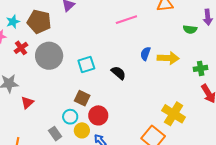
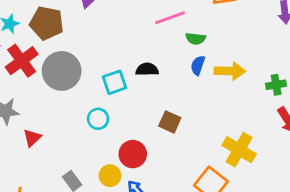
green semicircle: (190, 29) -> (196, 39), moved
red cross: (21, 48) -> (22, 61), size x1.6
black semicircle: (118, 73) -> (147, 69), moved, turned -42
brown square: (82, 98) -> (170, 122), moved
cyan circle: (70, 117) -> (98, 119), moved

